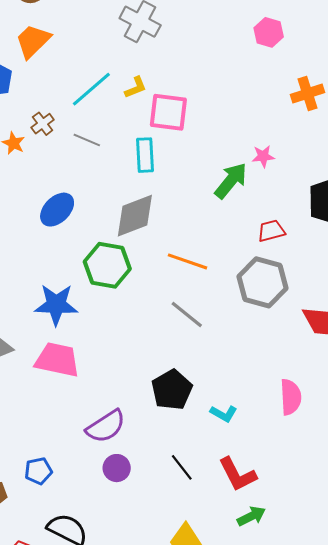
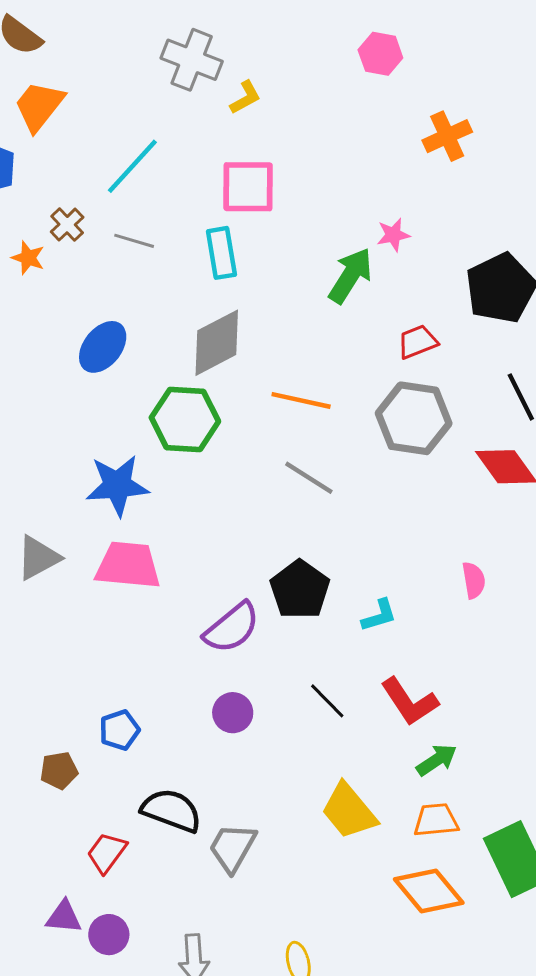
yellow L-shape: (136, 87) -> (245, 97), moved
pink semicircle: (291, 397) -> (474, 580), size x0.7
cyan L-shape: (224, 414) -> (379, 615), turned -40
purple semicircle: (106, 426) -> (232, 628), moved

